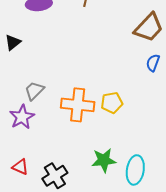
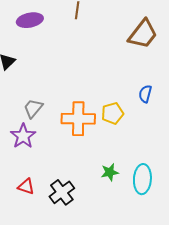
blue semicircle: (153, 63) -> (145, 94), moved
green star: (104, 160) -> (110, 172), size x0.7

